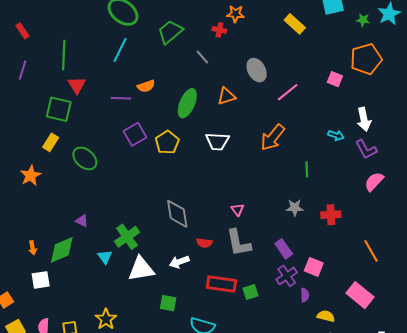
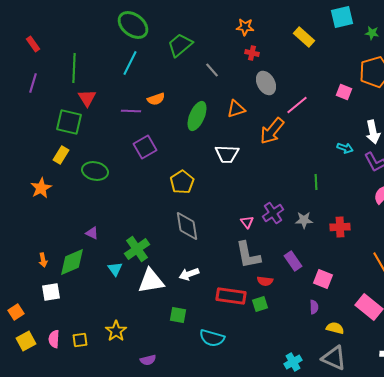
red cross: (219, 30) -> (252, 53), moved
orange arrow: (273, 137) -> (272, 131), moved
yellow pentagon: (167, 142) -> (182, 182), moved
green ellipse: (85, 158) -> (95, 171), turned -30
red semicircle: (204, 243) -> (265, 281), moved
purple cross: (287, 276) -> (273, 213), moved

